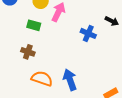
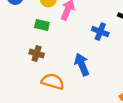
blue arrow: (70, 80) -> (82, 64), moved

